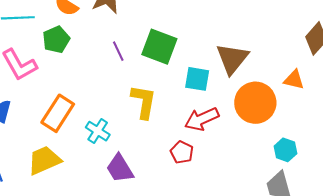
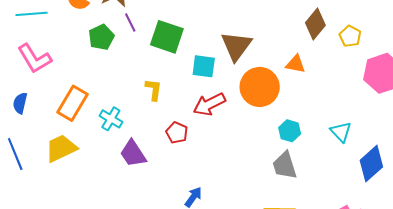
green pentagon: (56, 40) -> (101, 37), moved
purple line: (118, 51) -> (130, 22), moved
yellow L-shape: (144, 102) -> (154, 90), size x0.7
red pentagon: (182, 152) -> (177, 133), moved

